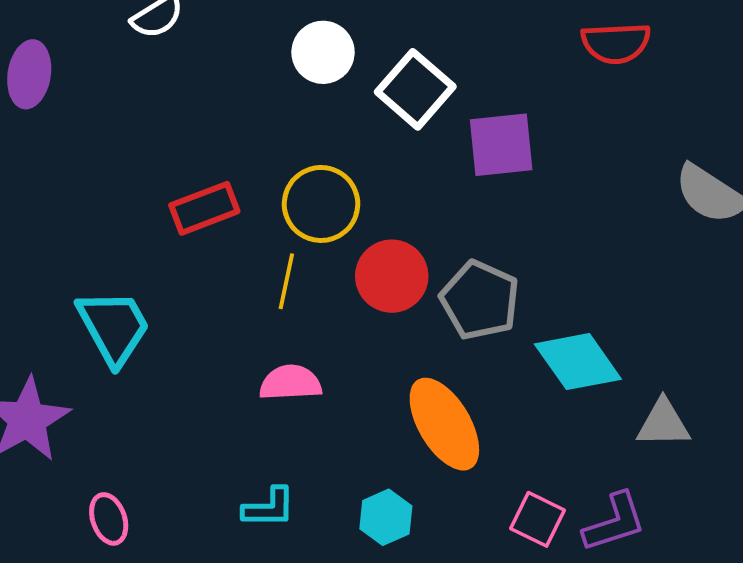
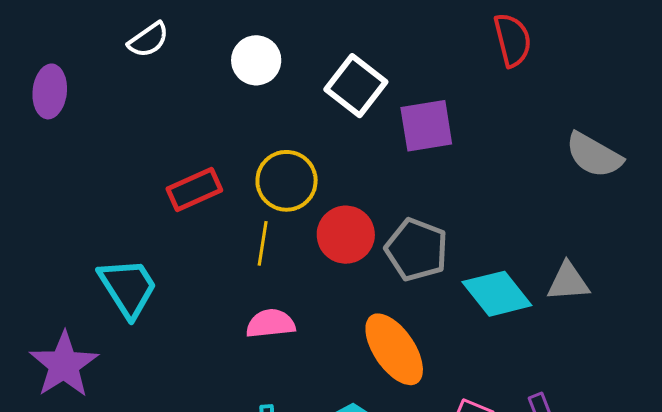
red semicircle: (616, 43) -> (512, 40), turned -98
white circle: (323, 52) -> (256, 60), moved
gray triangle: (663, 423) -> (568, 282), moved

